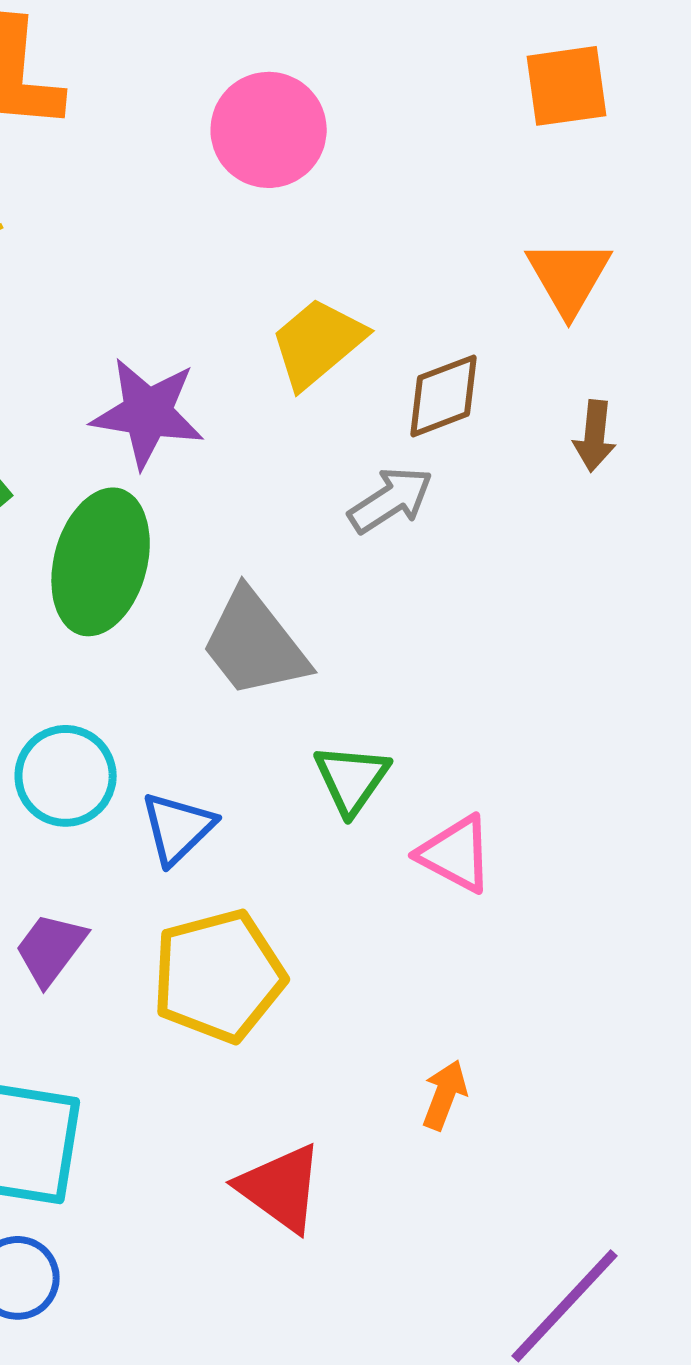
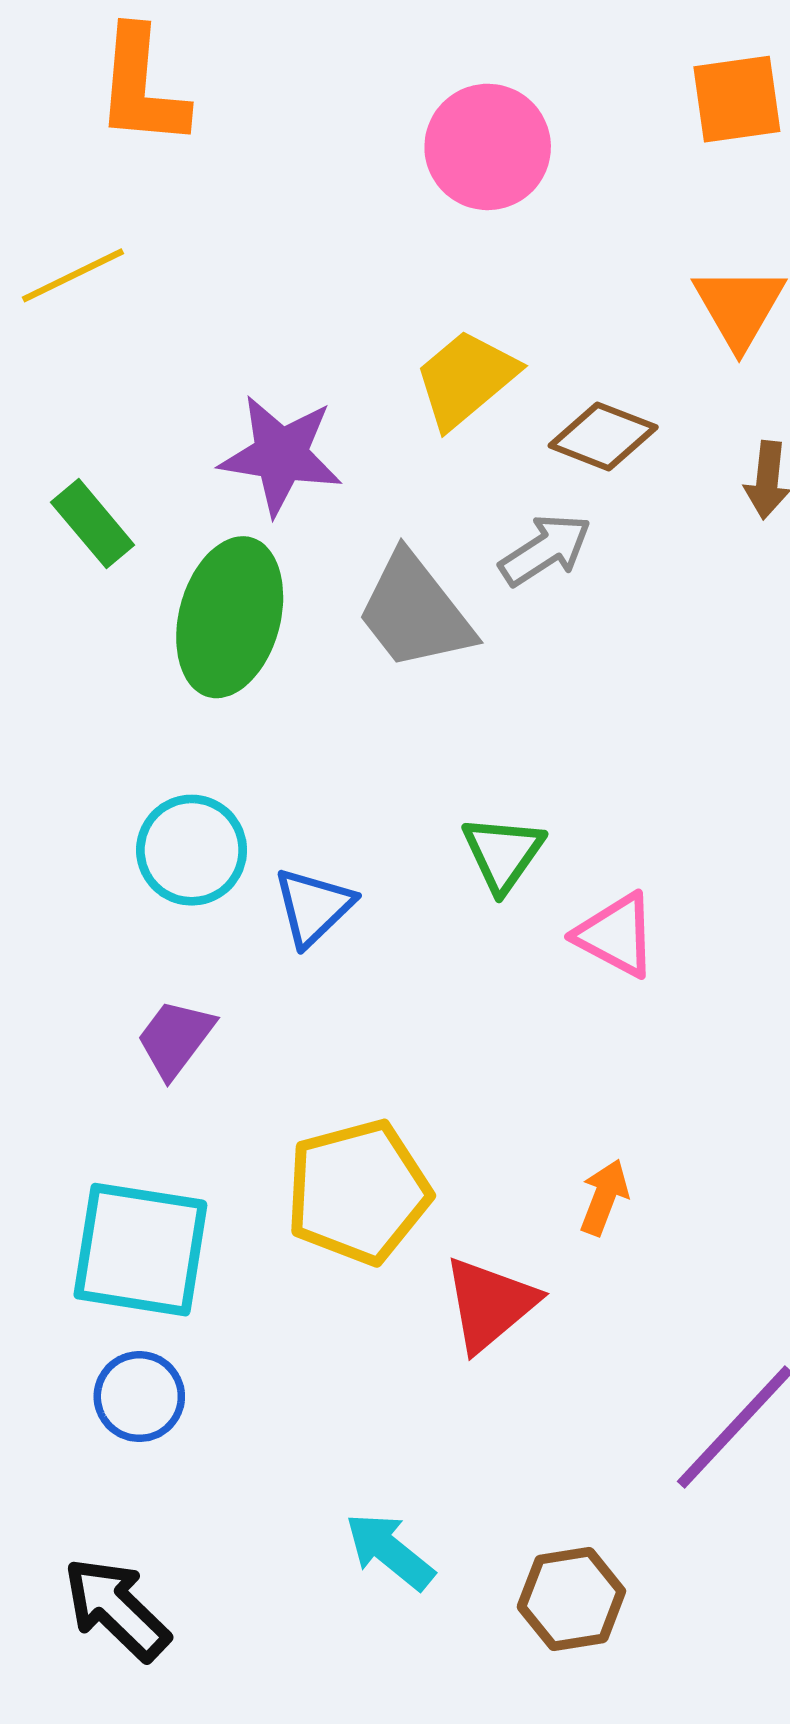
pink circle: (269, 130) -> (488, 147), moved
brown diamond: (444, 396) -> (603, 436), turned 42
gray trapezoid: (255, 644) -> (415, 612), moved
yellow pentagon: (219, 976) -> (358, 1192), moved
red triangle: (281, 1188) -> (490, 1304), moved, turned 44

